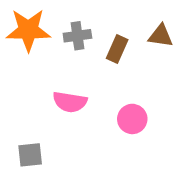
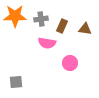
brown triangle: (161, 36) -> (85, 29), moved
pink semicircle: (70, 102) -> (47, 43), moved

